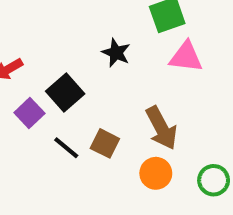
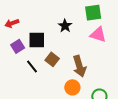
black square: (65, 92) -> (37, 40), turned 30
brown square: (105, 143) -> (52, 59), moved

